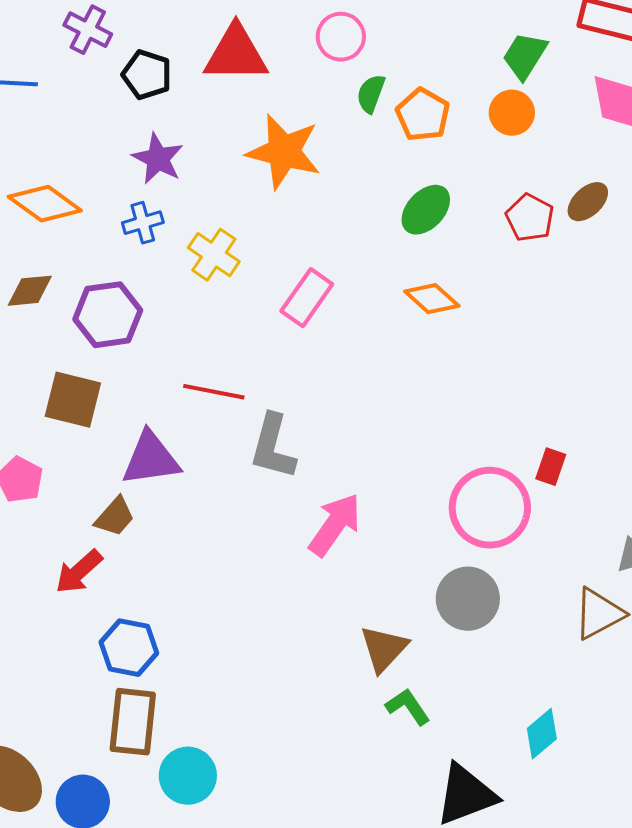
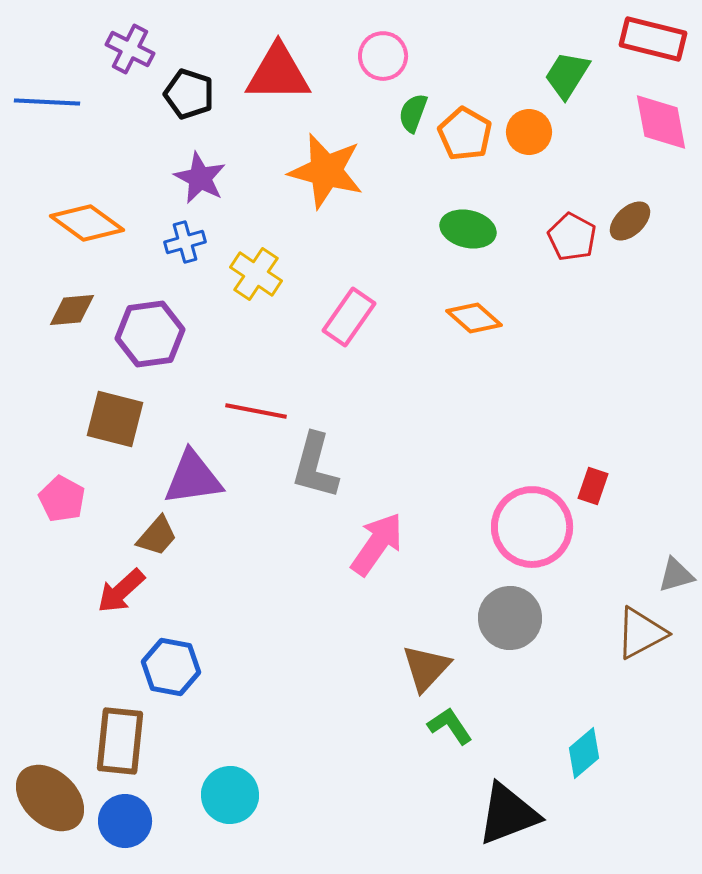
orange circle: (512, 113) -> (529, 132), moved
green ellipse: (426, 210) -> (468, 229), turned 60
brown rectangle: (133, 722) -> (120, 741), moved

